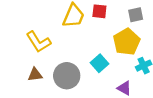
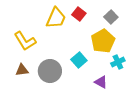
red square: (99, 11) -> (79, 14), turned 32
gray square: (136, 15) -> (111, 17), turned -32

